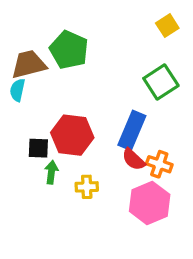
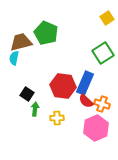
red hexagon: (72, 135) -> (63, 86), moved
black square: (38, 148) -> (27, 94), turned 32

